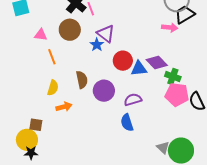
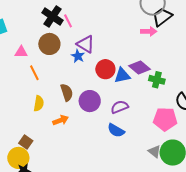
pink pentagon: (177, 95) -> (165, 119), moved
orange arrow: (64, 107) -> (61, 120), moved
blue semicircle: (127, 123) -> (116, 130), turned -36
brown square: (36, 125) -> (26, 142), turned 32

